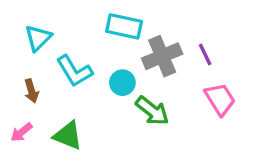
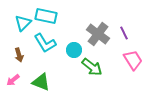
cyan rectangle: (124, 26) -> (46, 16), moved
gray cross: (162, 56) -> (98, 34), turned -30

